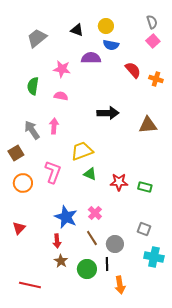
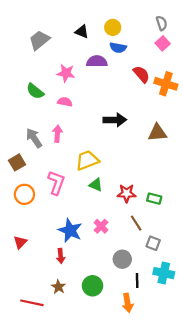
orange cross: (156, 79) -> (166, 84), size x1.5
green semicircle: (33, 86) -> (35, 91), turned -60
brown line: (92, 238) -> (136, 223), moved
brown star: (61, 261) -> (58, 287), moved
black line: (107, 264) -> (137, 280), moved

